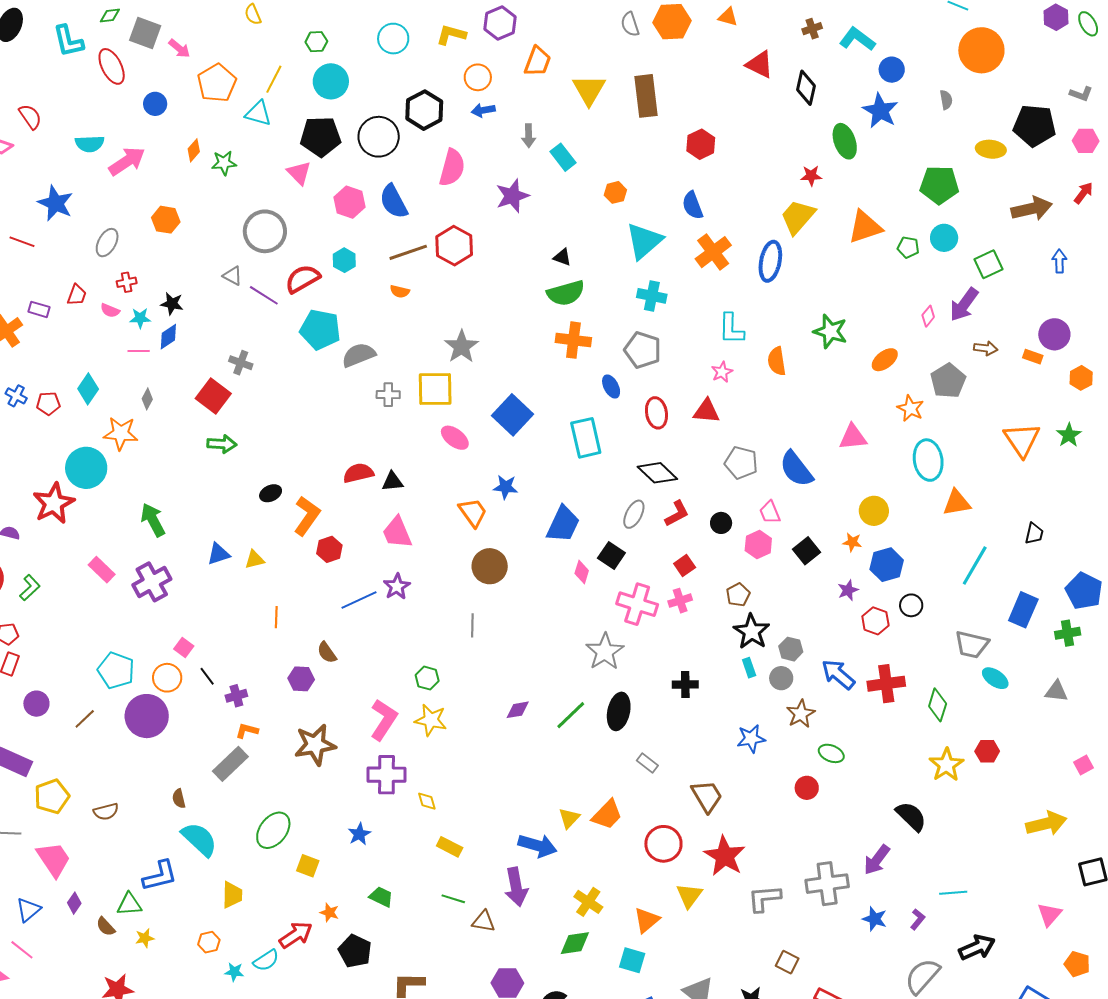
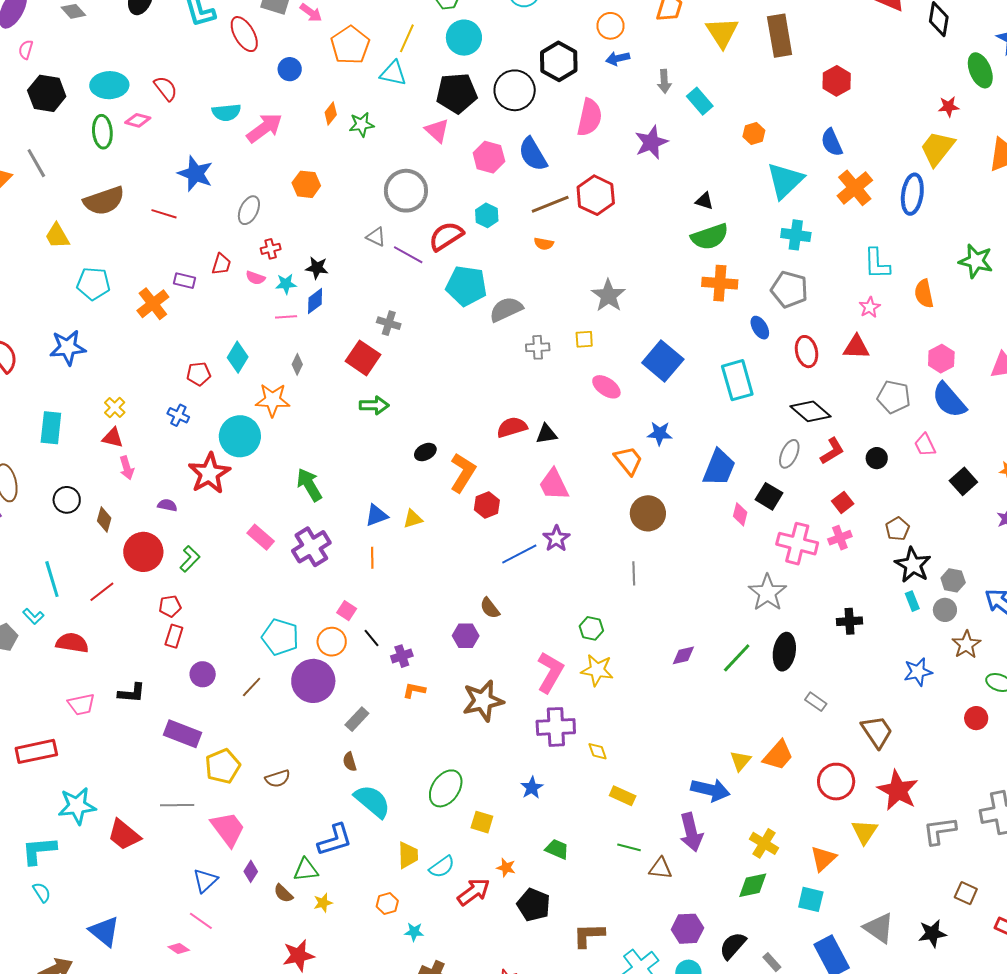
yellow square: (435, 389) -> (584, 339), size x0.5
blue cross: (16, 396) -> (178, 415), moved
pink hexagon: (758, 544) -> (941, 359), moved
orange line: (276, 617) -> (372, 558), moved
gray rectangle: (230, 764) -> (357, 719), moved, size x0.7
cyan semicircle: (266, 960) -> (442, 867), moved

